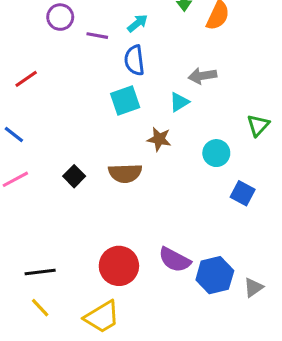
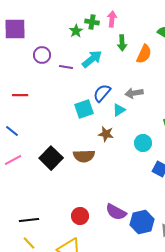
cyan arrow: (137, 23) -> (92, 59), size x1.5
blue semicircle: (134, 60) -> (102, 93), moved, turned 48
red line: (26, 79) -> (20, 95), turned 35
black square: (74, 176) -> (51, 158), size x1.6
red circle: (119, 266) -> (80, 216), size x0.7

